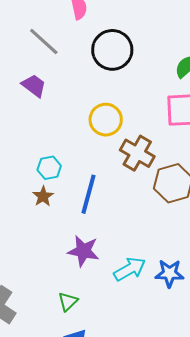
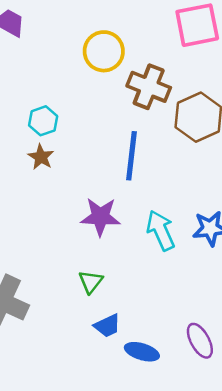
blue line: (89, 194) -> (132, 156), moved
cyan arrow: (130, 269) -> (161, 230), turned -76

